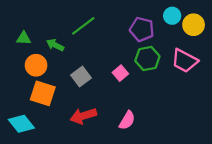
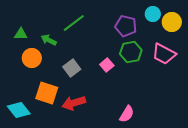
orange square: (43, 93) -> (47, 93), moved
pink semicircle: (127, 120) -> (127, 114), moved

